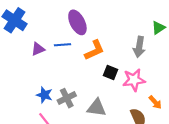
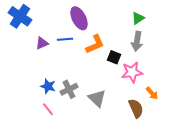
green triangle: (158, 28) -> (138, 18), moved
black square: (110, 72) -> (114, 57), moved
gray triangle: (97, 108) -> (97, 98), turned 36

